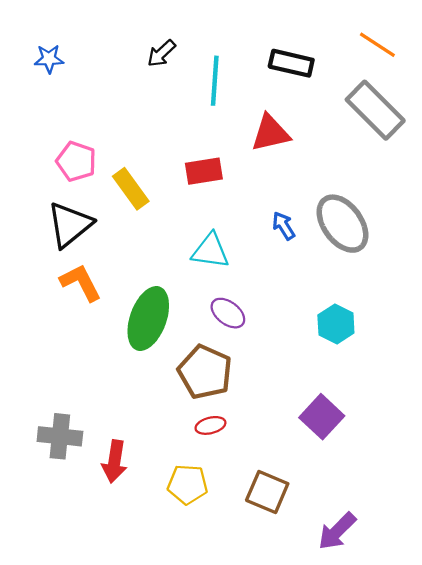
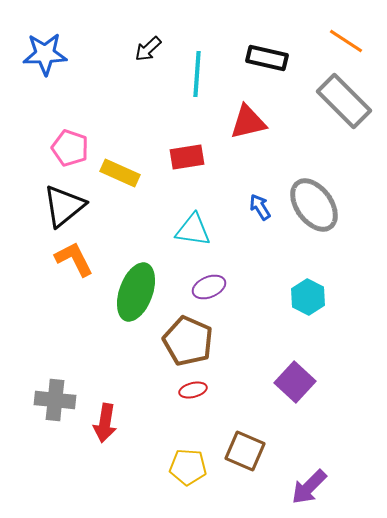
blue star: (49, 59) -> (45, 54), size x1.6
yellow rectangle: (131, 189) -> (120, 173), turned -30
purple ellipse: (228, 313) -> (209, 287), turned -60
yellow pentagon: (188, 484) -> (188, 467), moved

